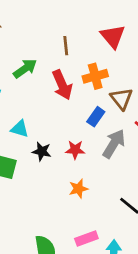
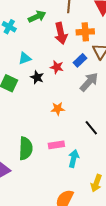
cyan triangle: (20, 129) -> (25, 58), turned -48
red star: (75, 150) -> (57, 67), moved

